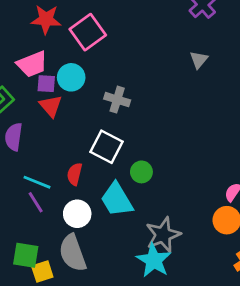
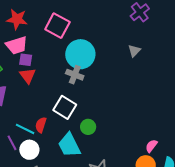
red star: (46, 19) -> (17, 19), moved
pink square: (88, 32) -> (57, 26), turned -30
cyan circle: (71, 77) -> (80, 54), moved, size x1.5
cyan line: (37, 182) -> (25, 129), moved
white circle: (77, 214) -> (29, 150), moved

